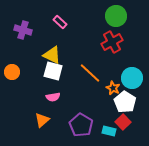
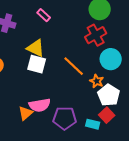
cyan circle: (132, 78) -> (111, 59), moved
pink semicircle: (53, 97) -> (40, 105), moved, size x1.5
purple pentagon: (81, 125) -> (65, 118), turned -30

